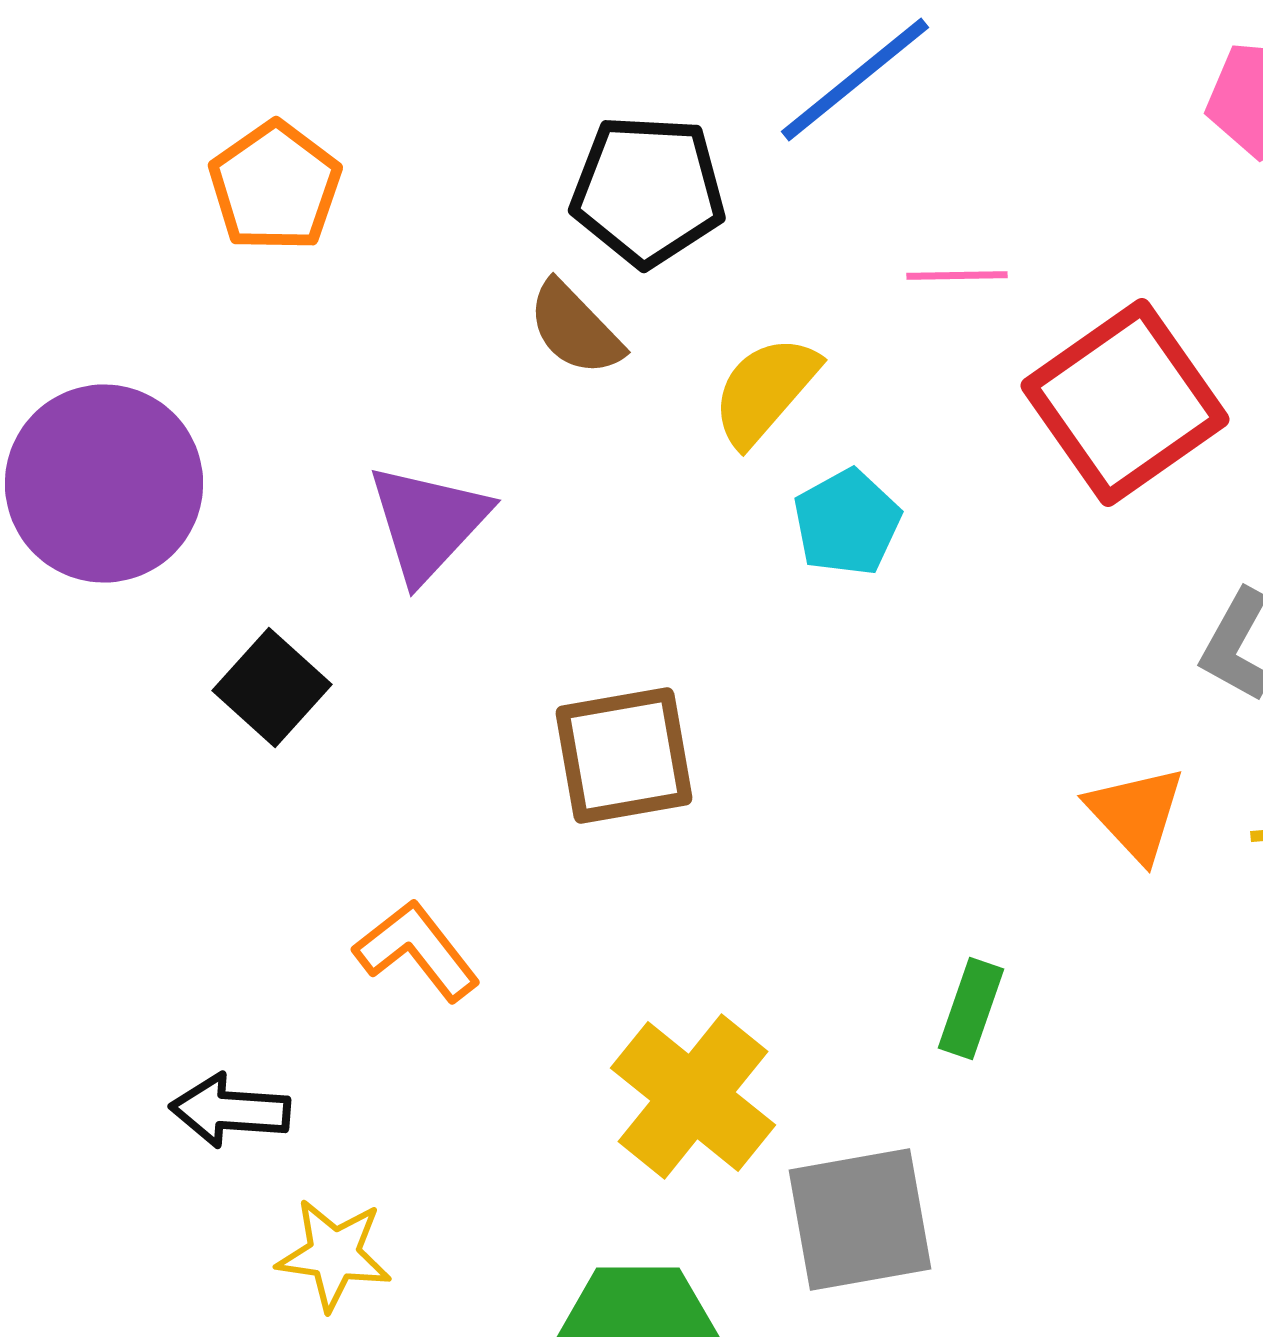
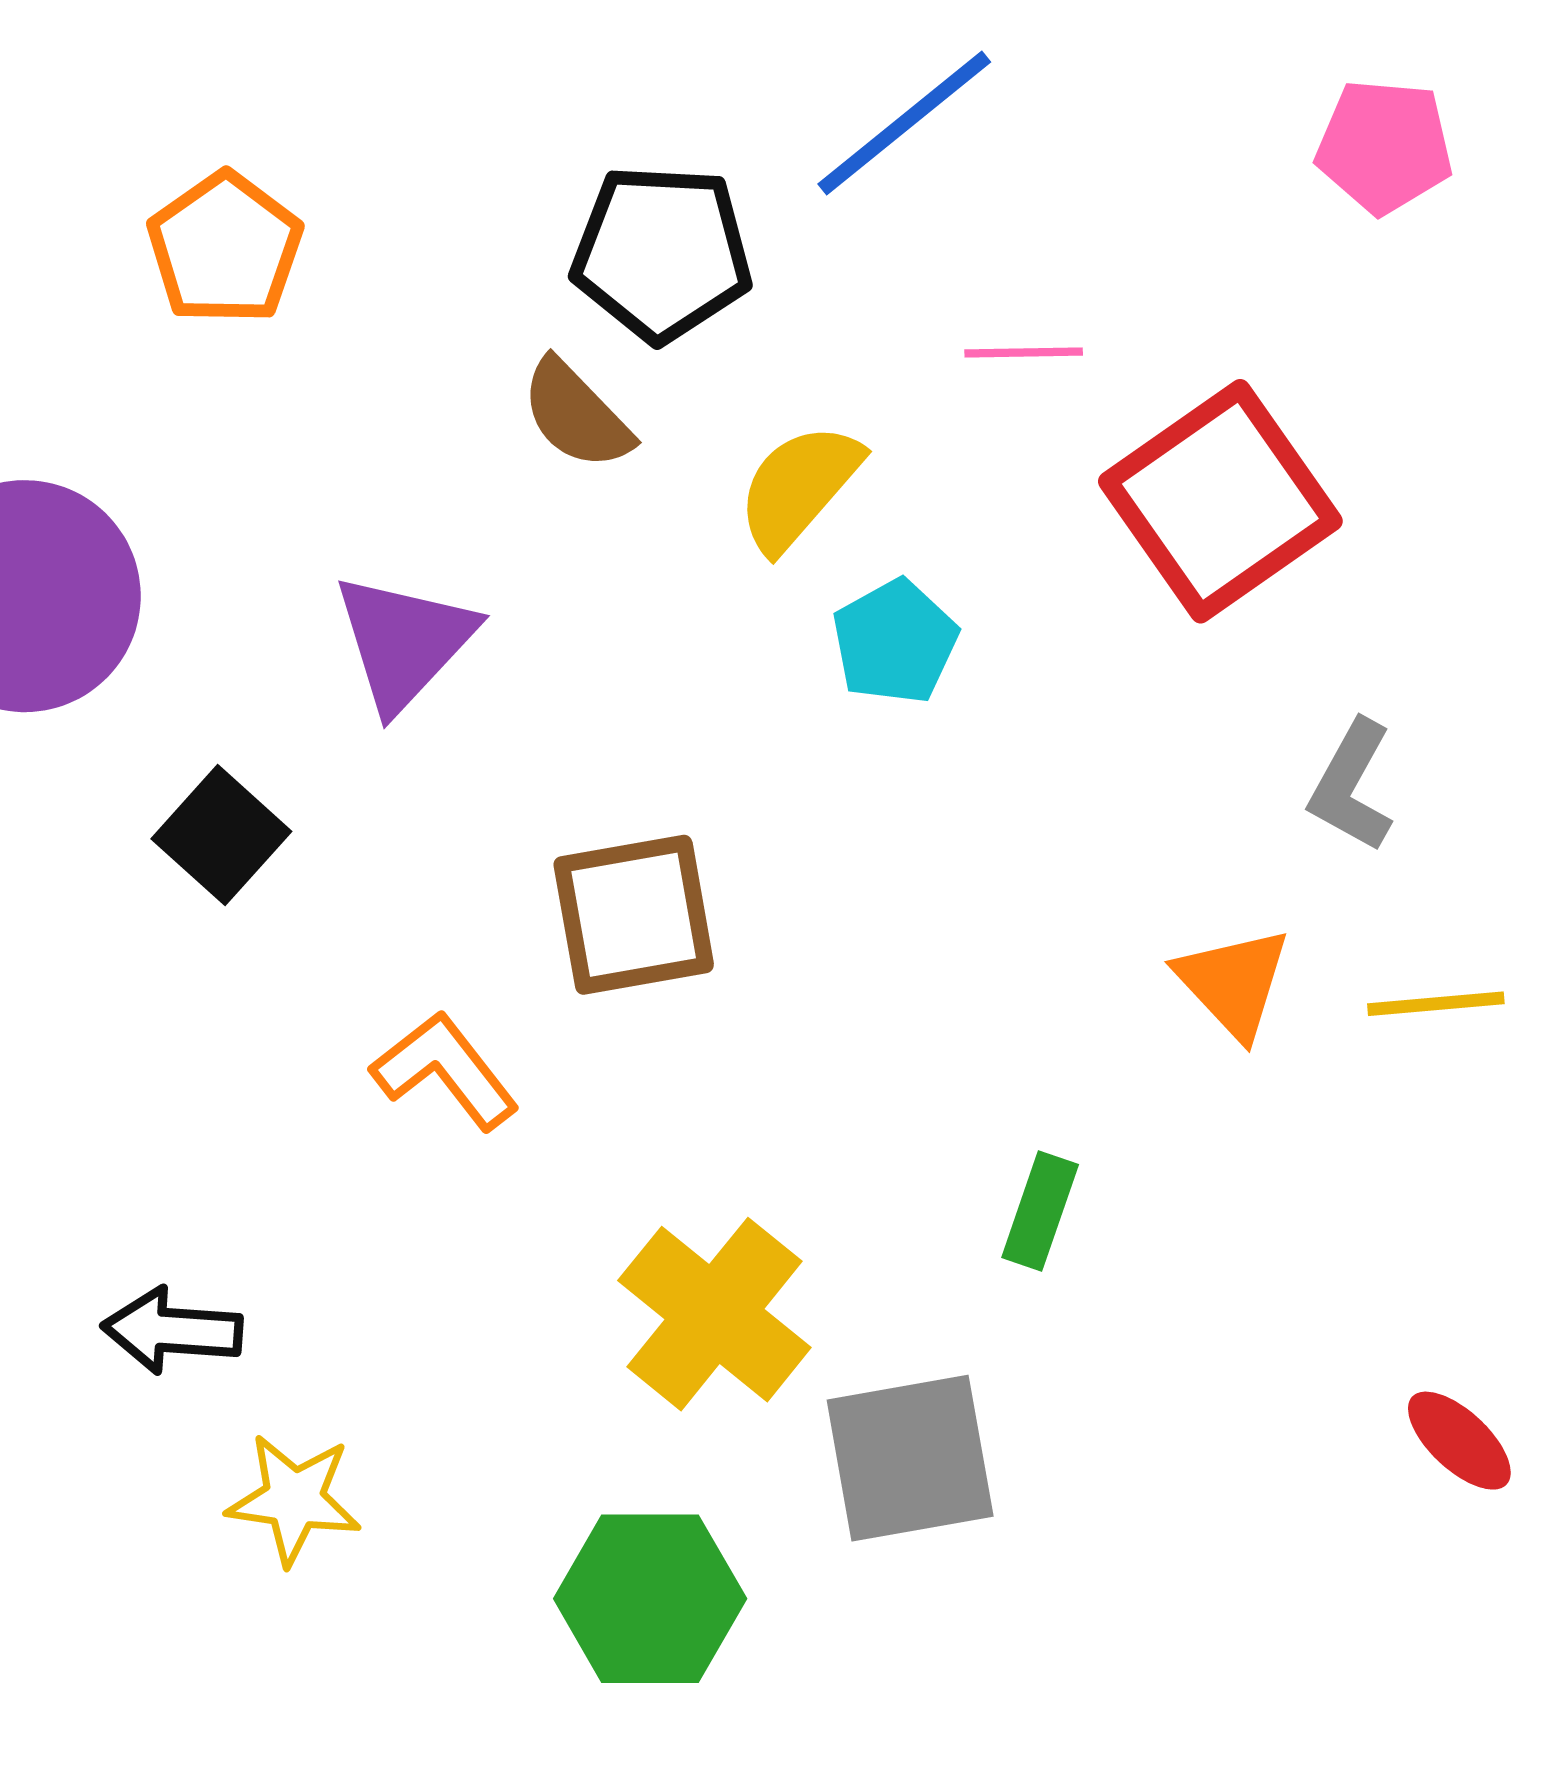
orange L-shape: (417, 950) -> (445, 1070), moved

